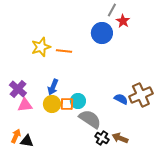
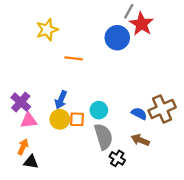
red star: (123, 21) -> (141, 24), size x1.5
yellow star: (41, 47) -> (47, 30), moved
cyan circle: (78, 101) -> (99, 110), moved
gray semicircle: (90, 119) -> (103, 137), turned 40
orange arrow: (16, 136) -> (23, 147), moved
brown arrow: (120, 138) -> (140, 140), moved

